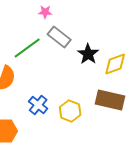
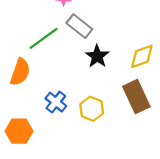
black star: (88, 54) -> (97, 56), moved
brown rectangle: (110, 100) -> (136, 97), turned 52

